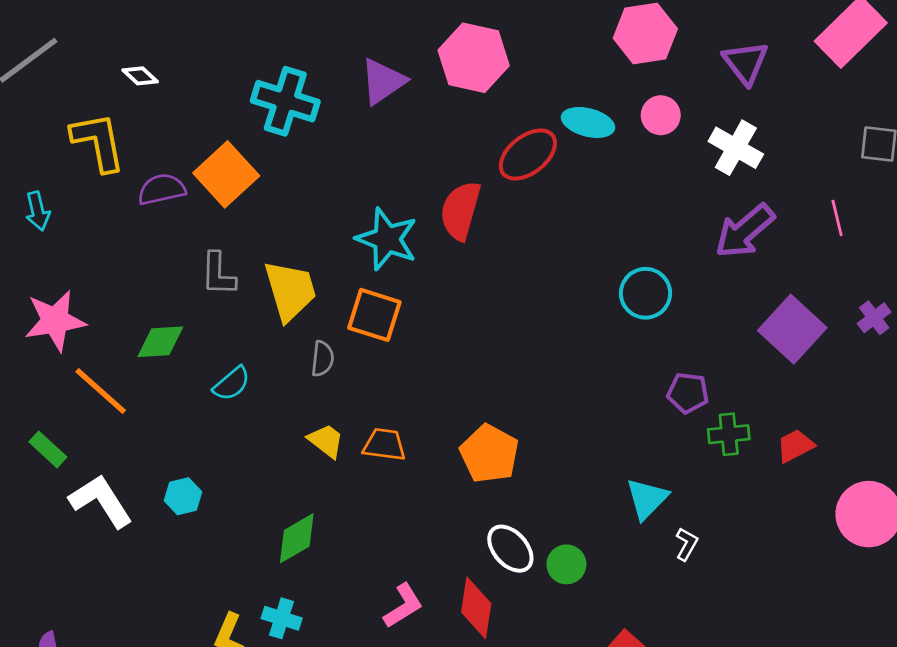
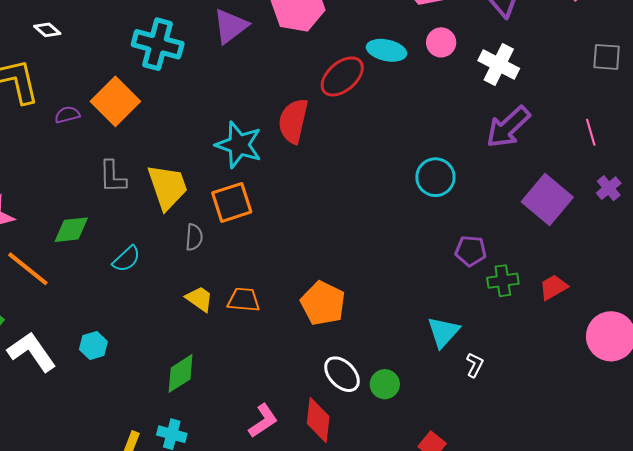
purple semicircle: (162, 189) -> (67, 115), size x0.7
pink line: (837, 218) -> (591, 132), moved
orange square: (374, 315) -> (232, 202), turned -33

